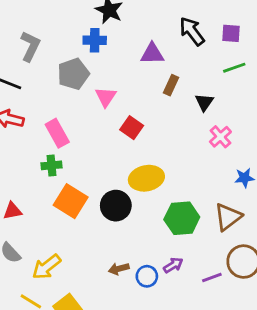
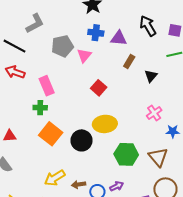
blue cross: (95, 40) -> (96, 33), moved
gray L-shape: (30, 46) -> (35, 23), turned 30
pink triangle: (106, 97) -> (84, 56), moved
pink cross: (220, 137) -> (154, 113), moved
brown triangle: (228, 217) -> (158, 157), turned -40
yellow arrow: (46, 267) -> (55, 178), moved

